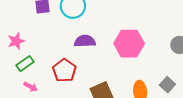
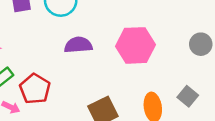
red pentagon: (64, 70) -> (35, 89), moved

